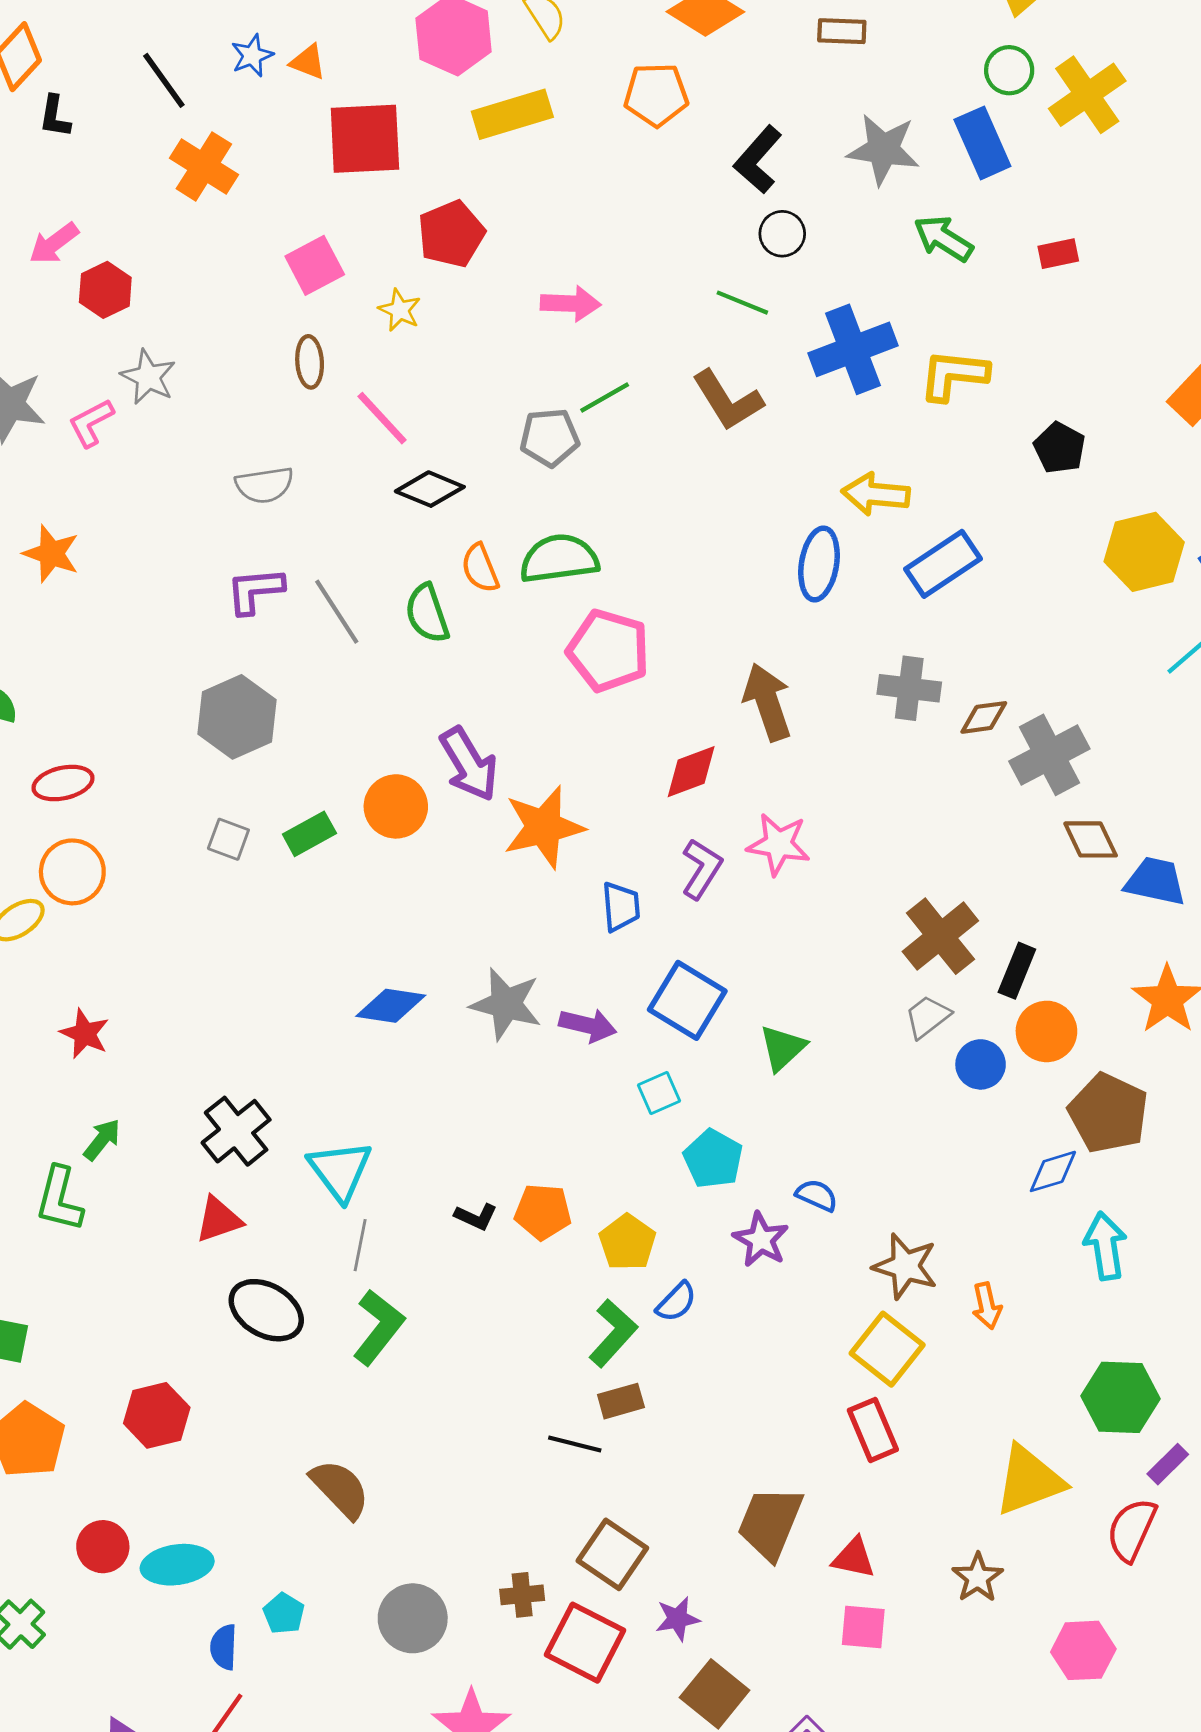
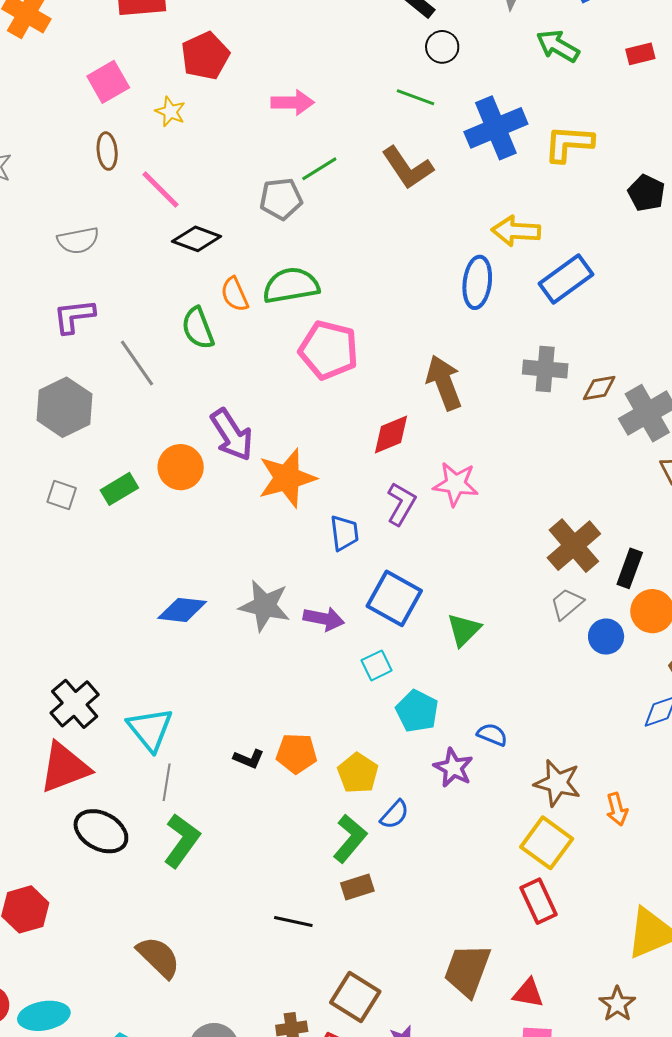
gray line: (337, 612) -> (137, 363), moved
red triangle: (219, 1220) -> (64, 768), size x1.5
black line: (575, 1444) -> (293, 922), moved

